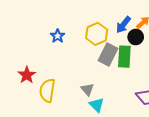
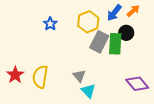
black circle: (136, 37) -> (126, 33), moved
red star: (27, 75) -> (15, 75), moved

